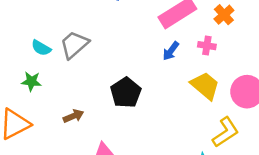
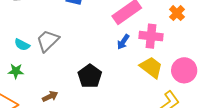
orange cross: (224, 15) -> (177, 13), moved
pink cross: (207, 46) -> (151, 36), size x1.6

